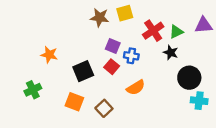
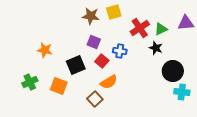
purple square: (113, 46) -> (94, 42), moved
orange semicircle: (136, 88) -> (109, 82), moved
orange square: (74, 102) -> (59, 86), moved

